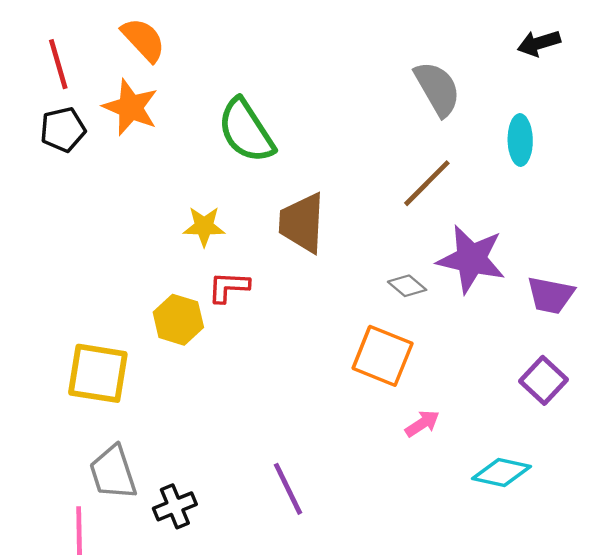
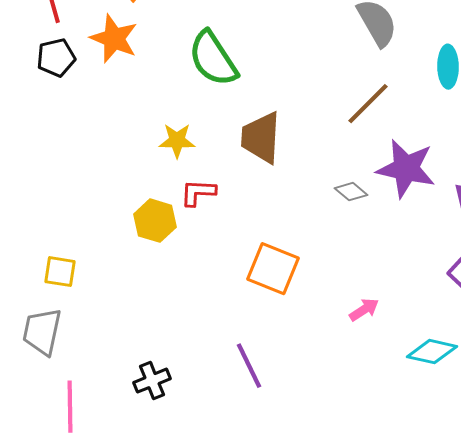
orange square: (383, 356) -> (273, 269), moved
yellow square: (98, 373) -> (60, 272), moved, size x0.6
gray trapezoid: (113, 473) -> (42, 332), moved, turned 30

